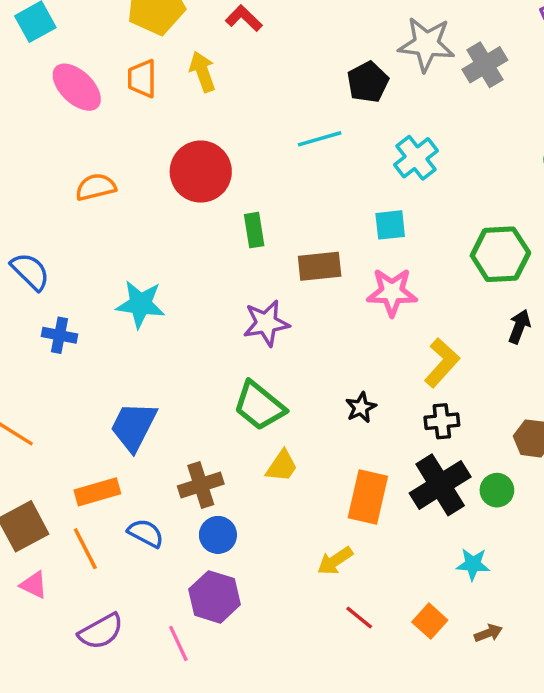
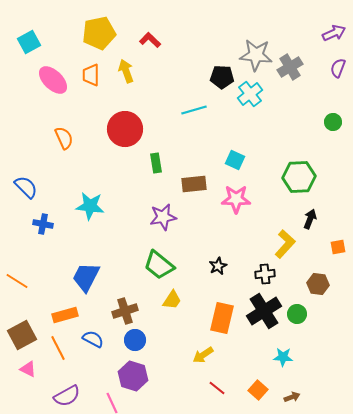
black pentagon: (368, 82) -> (222, 77), turned 30
cyan cross: (416, 158) -> (250, 94), moved
orange semicircle: (96, 187) -> (64, 138), turned 80
cyan square: (390, 225) -> (235, 160), turned 30
yellow L-shape: (442, 363) -> (285, 244), moved

